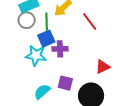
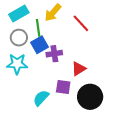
gray circle: (27, 20) -> (19, 38), moved
cyan star: (36, 55) -> (17, 64), moved
red triangle: (103, 67) -> (79, 69), moved

